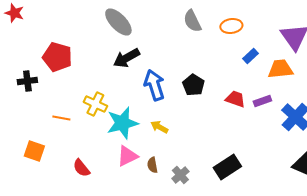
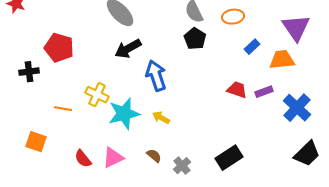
black pentagon: (193, 85) -> (195, 39), moved
pink triangle: (127, 156) -> (113, 158), moved
brown semicircle: (152, 165) -> (154, 156), turned 140

